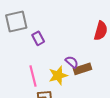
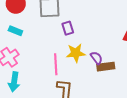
yellow star: (58, 75) -> (76, 53), moved

